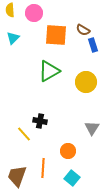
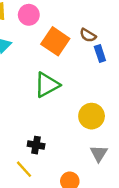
orange square: (56, 35) -> (55, 41), turned 30
yellow circle: (86, 82) -> (92, 116), moved
yellow line: (24, 134) -> (24, 169), moved

